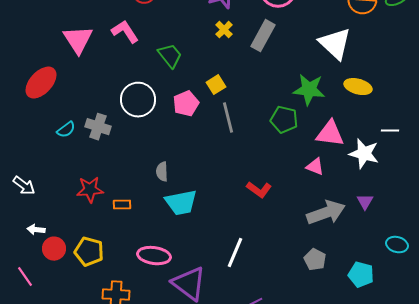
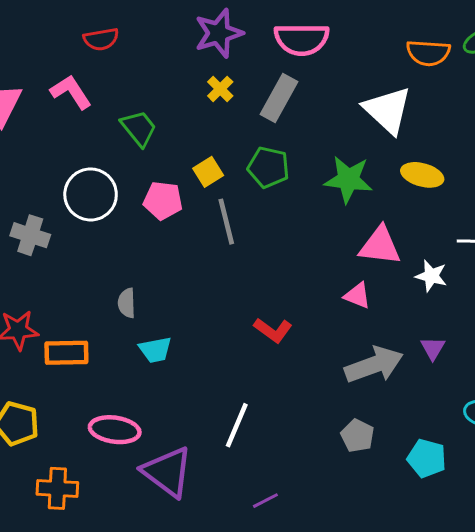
pink pentagon: (186, 104) -> (163, 201), turned 30
green pentagon: (284, 120) -> (268, 167), moved
white star: (364, 154) -> (431, 276), size x0.7
cyan trapezoid: (181, 203) -> (155, 350), size x0.7
orange rectangle: (122, 205) -> (66, 353), size x1.6

